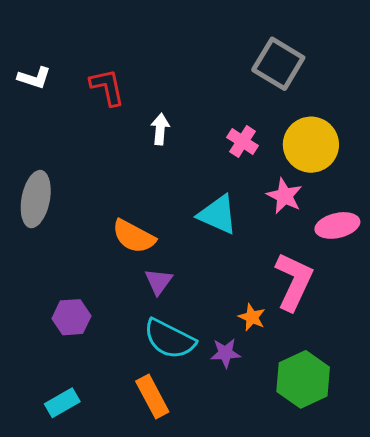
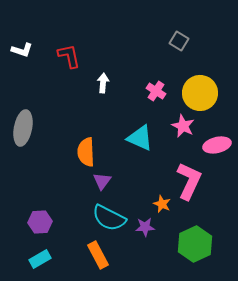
gray square: (278, 64) -> (179, 41), size x0.6
orange semicircle: (134, 236) -> (86, 152), turned 60
purple hexagon: (71, 317) -> (40, 222), moved

